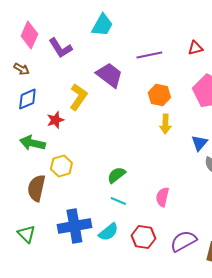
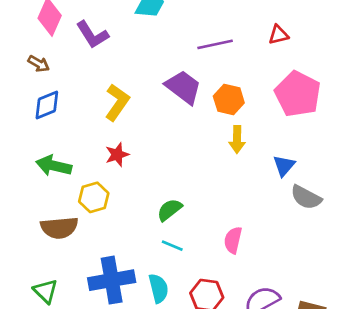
purple trapezoid: (109, 75) -> (183, 87), moved
red star: (55, 120) -> (117, 155), moved
brown semicircle: (36, 188) -> (59, 228), turned -108
cyan semicircle: (108, 232) -> (159, 288), turned -65

